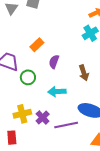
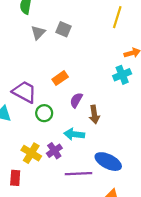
brown arrow: (84, 73) -> (94, 114), moved
yellow cross: (22, 114) -> (31, 153), turned 36
purple cross: (43, 118) -> (54, 151), moved

